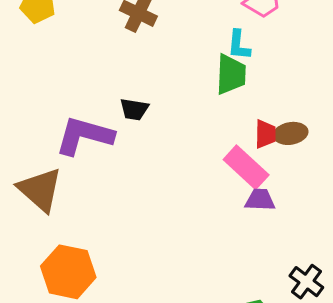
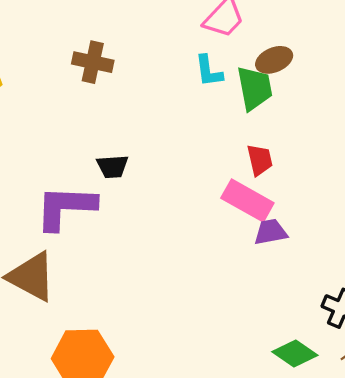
green trapezoid: (231, 74) -> (255, 88), moved
brown ellipse: (291, 133) -> (274, 60), moved

